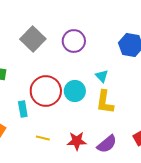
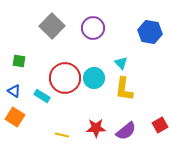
cyan rectangle: (23, 109) -> (42, 96), turned -49
yellow line: (43, 138) -> (62, 135), moved

